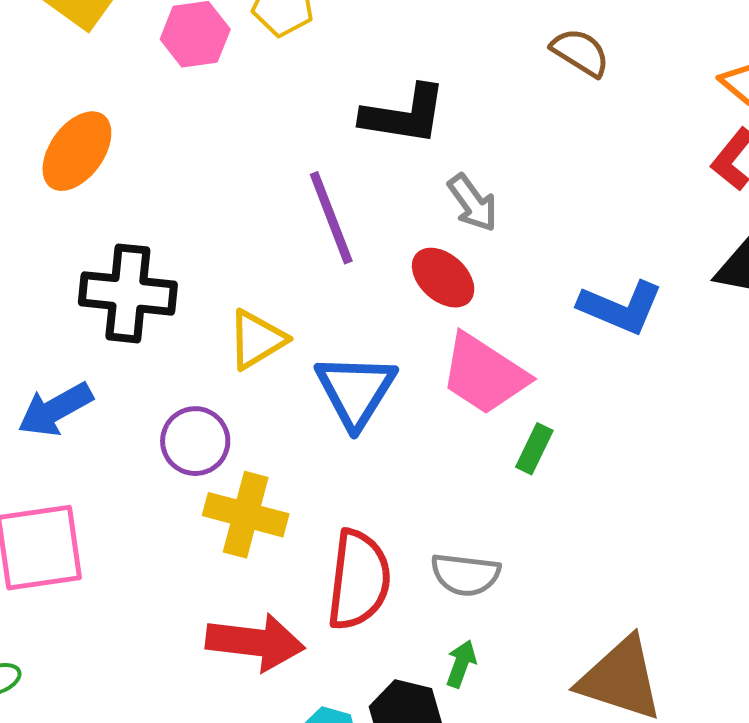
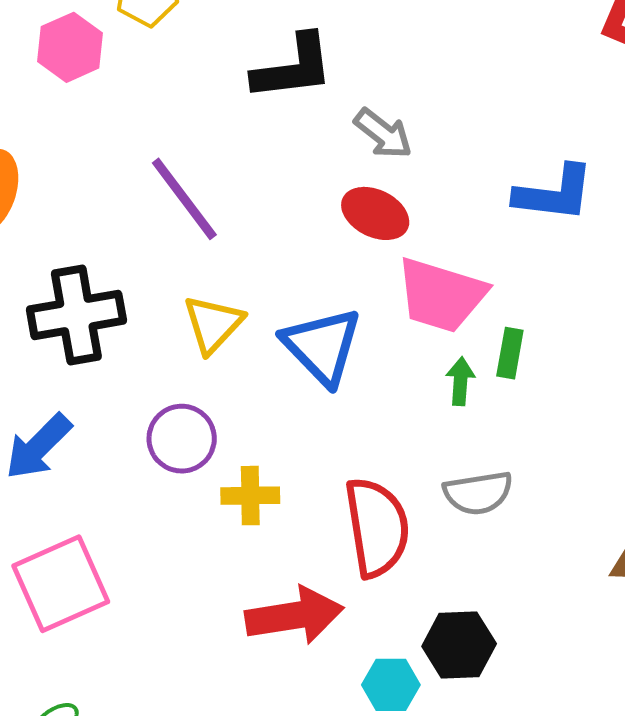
purple line: (331, 218) -> (184, 199), moved
yellow cross: (246, 515) -> (250, 496), size x0.7
green arrow: (461, 664) -> (460, 381), moved

